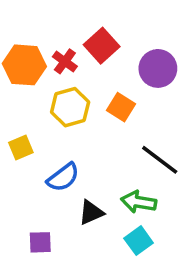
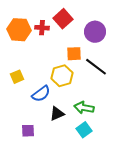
red cross: (65, 61) -> (42, 28), turned -32
yellow hexagon: (70, 107) -> (62, 76), moved
orange square: (121, 107) -> (74, 54), turned -35
black line: (160, 160) -> (96, 67), moved

